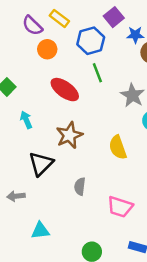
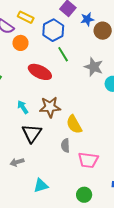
cyan arrow: (26, 120) -> (23, 107), moved
brown star: (69, 135) -> (50, 107), turned 30
yellow semicircle: (118, 147) -> (74, 124), moved
pink trapezoid: (120, 207) -> (88, 160), moved

